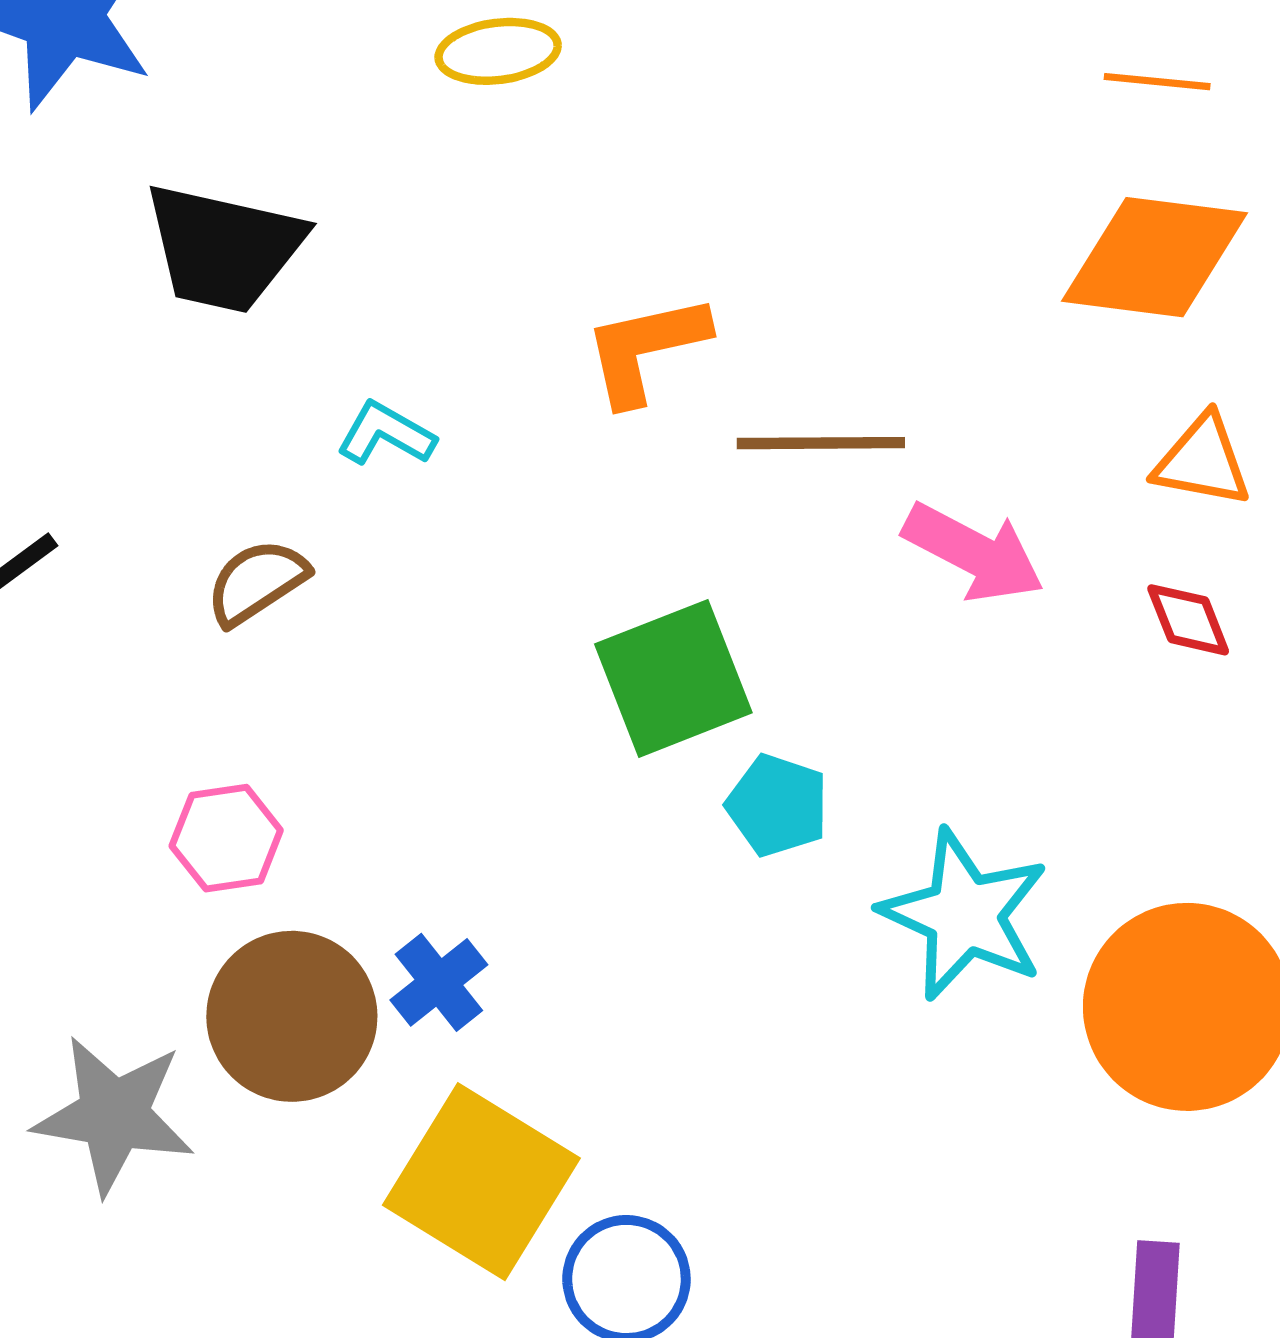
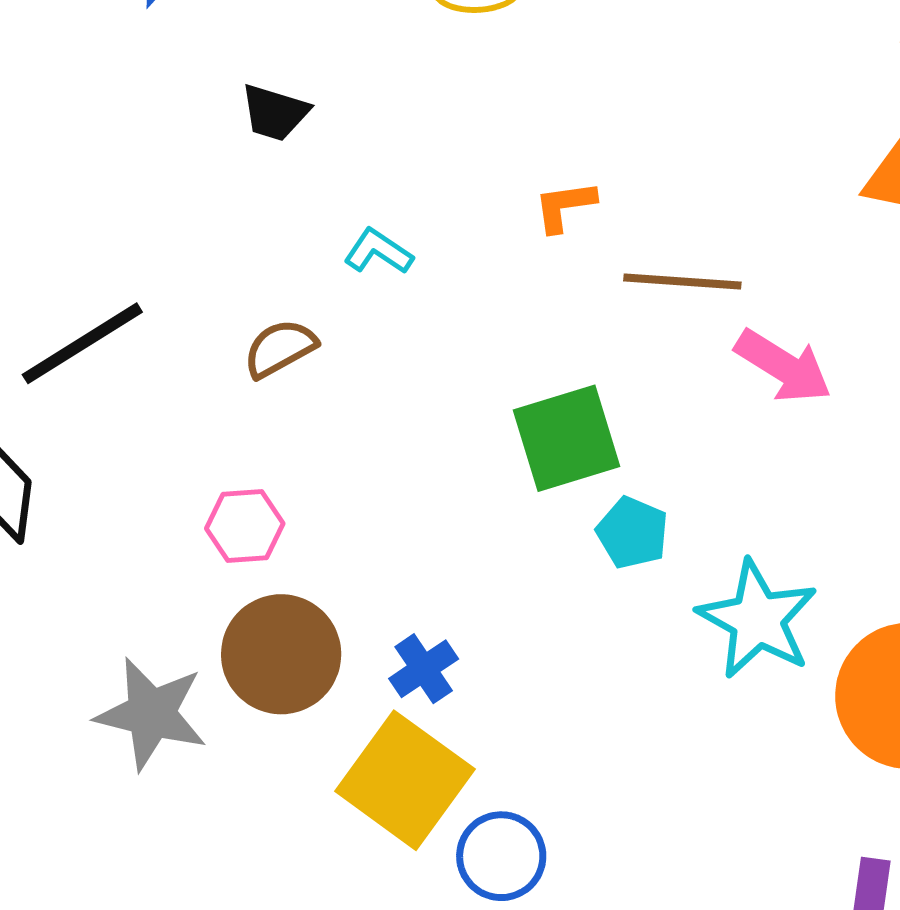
black trapezoid: (224, 248) -> (275, 113), size x0.6
orange L-shape: (646, 349) -> (565, 206), size x0.7
blue cross: (439, 982) -> (424, 669), moved

